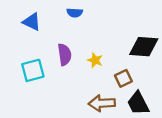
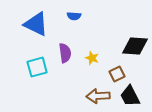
blue triangle: (32, 22) -> (36, 24), size x1.5

